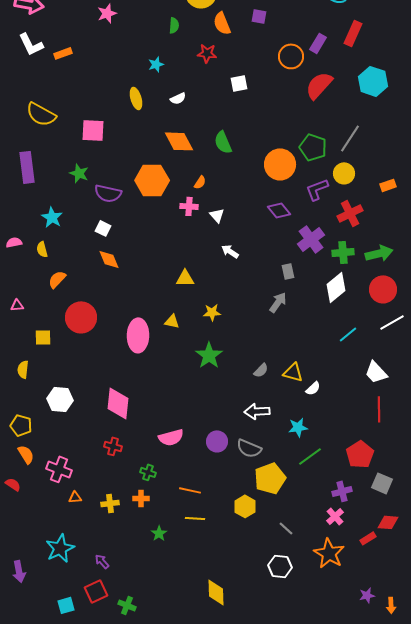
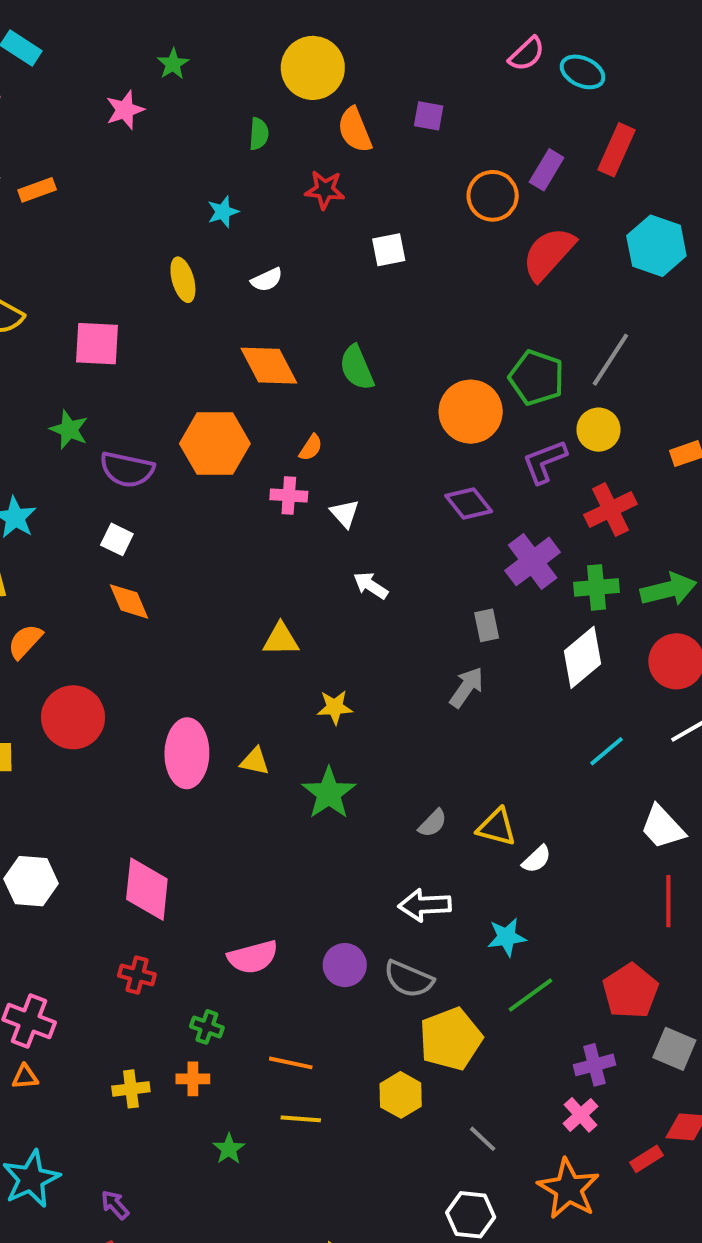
yellow triangle: (172, 321) -> (255, 761), moved
orange triangle: (75, 497) -> (25, 1077), moved

